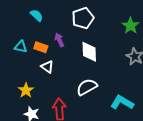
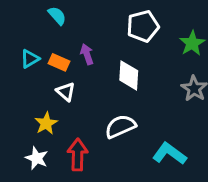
white pentagon: (83, 18) -> (143, 26), moved
cyan triangle: (21, 47) -> (30, 59), turned -48
yellow star: (26, 90) -> (46, 123), moved

